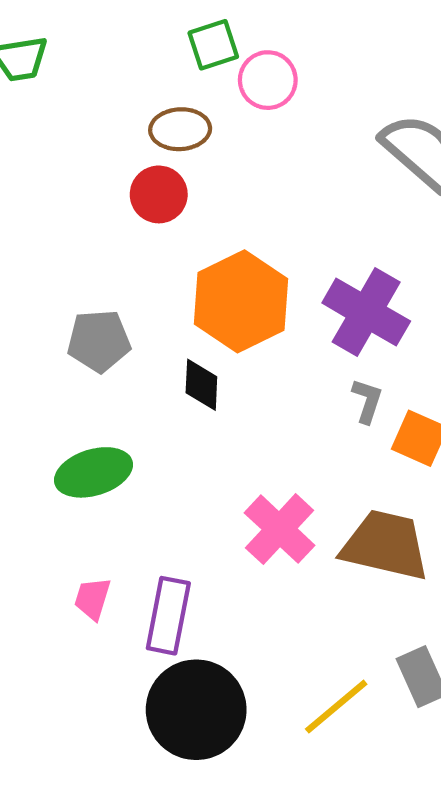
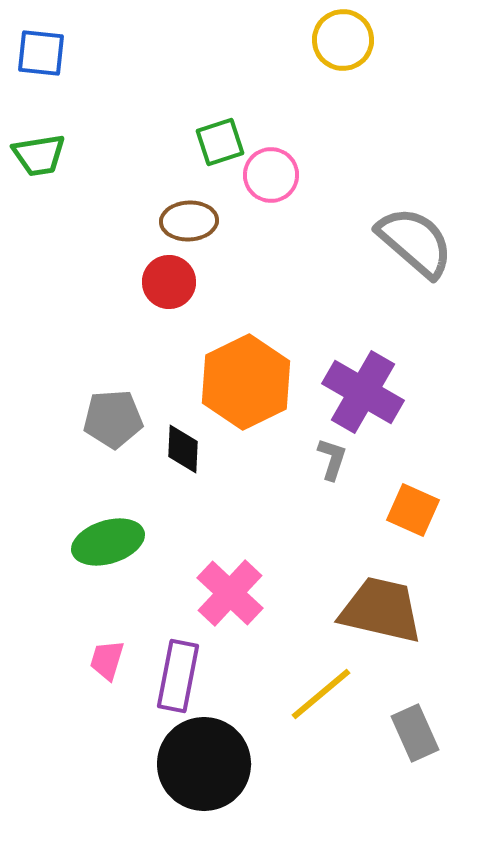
black diamond: (201, 385) -> (183, 449), moved
gray L-shape: (367, 401) -> (332, 459), moved
pink cross: (280, 529) -> (230, 593), moved
yellow line: (336, 707) -> (321, 694), moved

